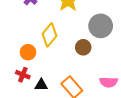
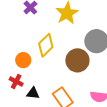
brown circle: (83, 47) -> (77, 60), size x1.5

